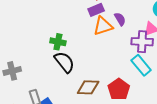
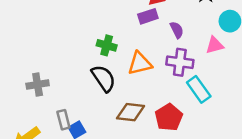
orange triangle: (103, 26) -> (140, 64), moved
green cross: (58, 42) -> (107, 45), moved
purple cross: (142, 42) -> (180, 62), moved

